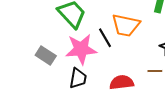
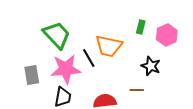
gray rectangle: (46, 55) -> (32, 75), turned 48

